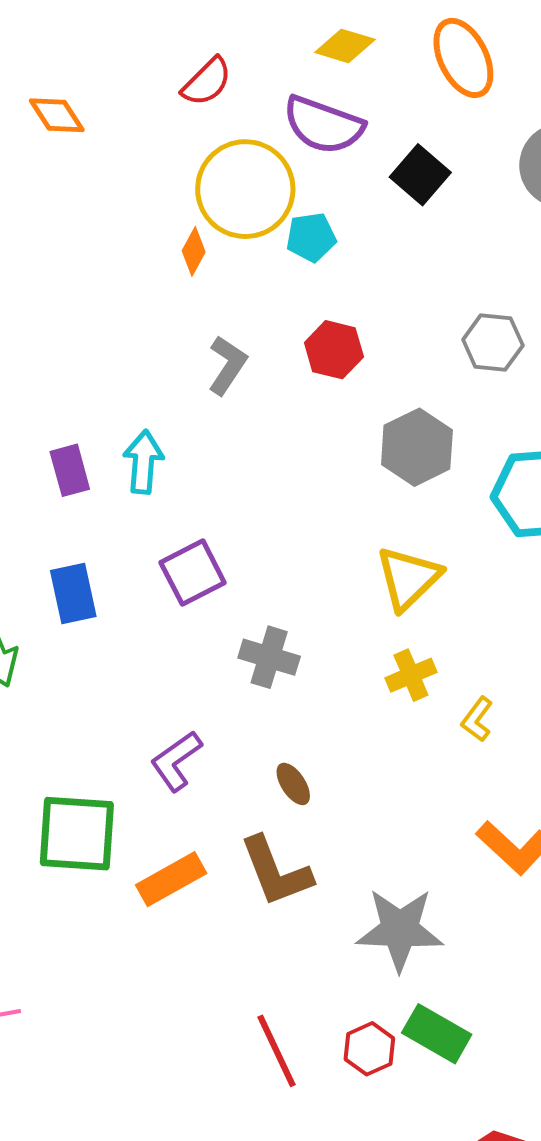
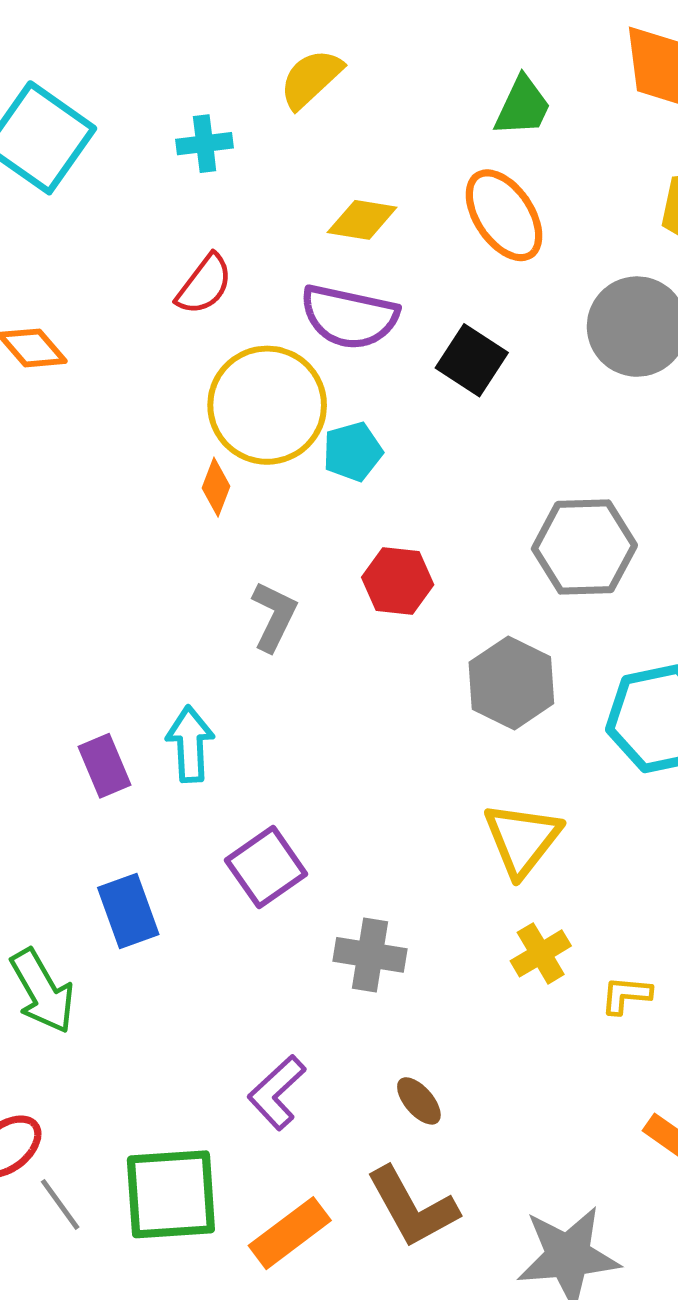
gray hexagon: (493, 342) -> (584, 547), size x1.4
yellow L-shape: (477, 719) -> (626, 995), turned 66

